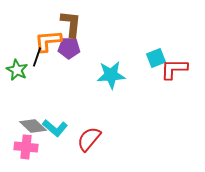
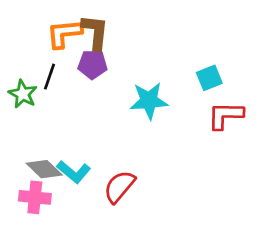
orange L-shape: (48, 41) -> (64, 34), moved
red L-shape: (174, 69) -> (225, 115), moved

